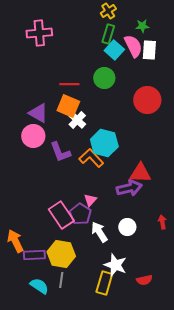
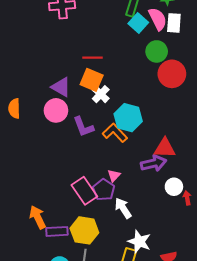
green circle: (104, 78) -> (157, 51), moved
white circle: (127, 227) -> (174, 187), moved

